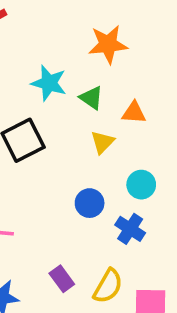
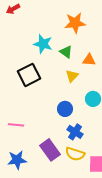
blue cross: (130, 229) -> (75, 132), moved
purple rectangle: (62, 279) -> (50, 150), size x1.5
yellow semicircle: (108, 286) -> (75, 154), turned 78

